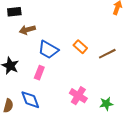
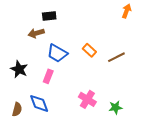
black rectangle: (14, 12) -> (49, 16), moved

